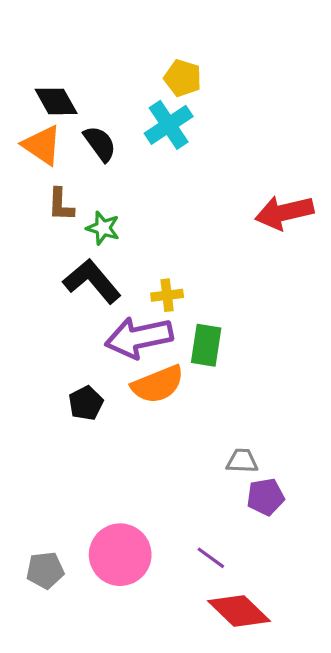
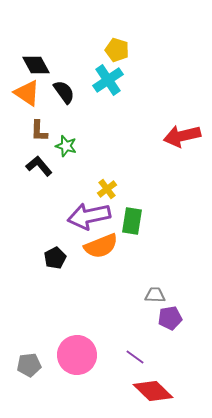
black L-shape: (92, 281) -> (39, 166), moved, size x0.7
yellow cross: (167, 295) -> (107, 189), turned -30

